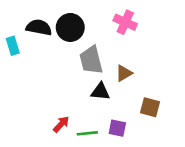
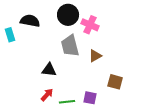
pink cross: (125, 22) -> (90, 25), moved
black circle: (70, 27) -> (68, 15), moved
black triangle: (100, 92) -> (49, 70), moved

